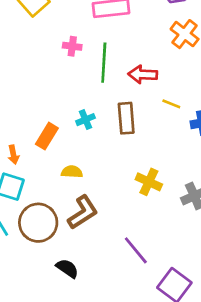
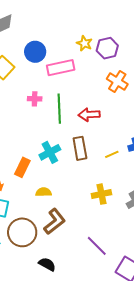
yellow line: (171, 104) -> (112, 154), moved, turned -40
cyan cross: (86, 120) -> (50, 152), size x1.5
yellow cross: (149, 182) -> (101, 194), turned -30

